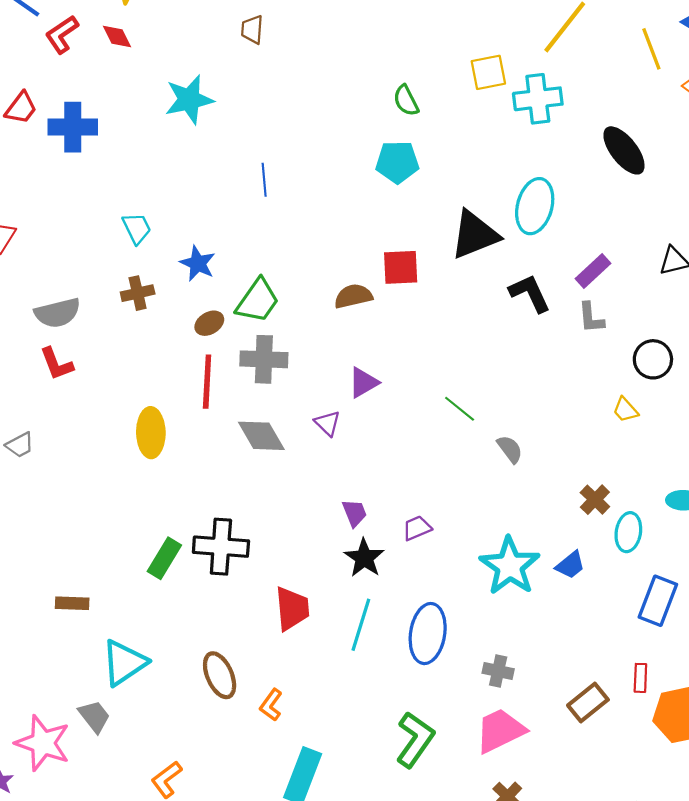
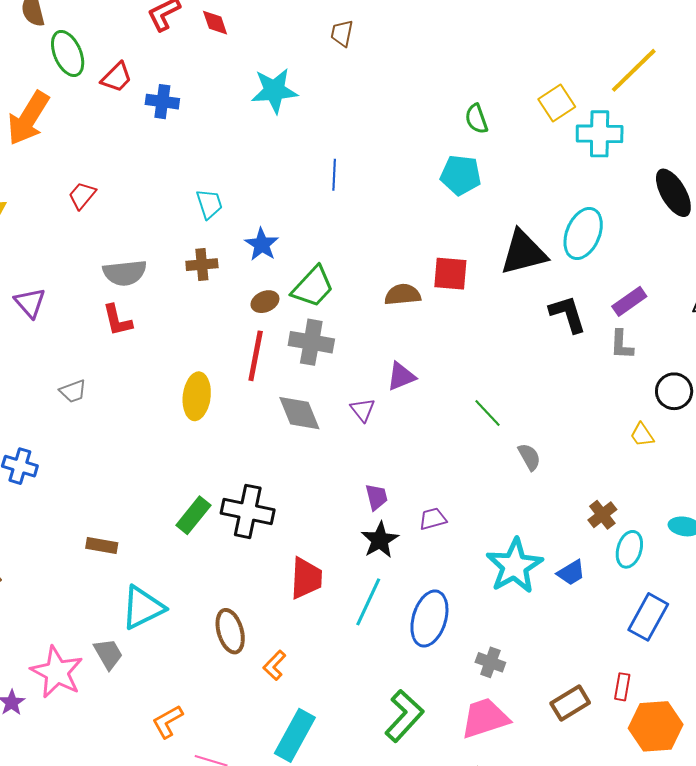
yellow square: (488, 72) -> (557, 103), turned -30
blue cross: (73, 127) -> (162, 102), size x0.7

